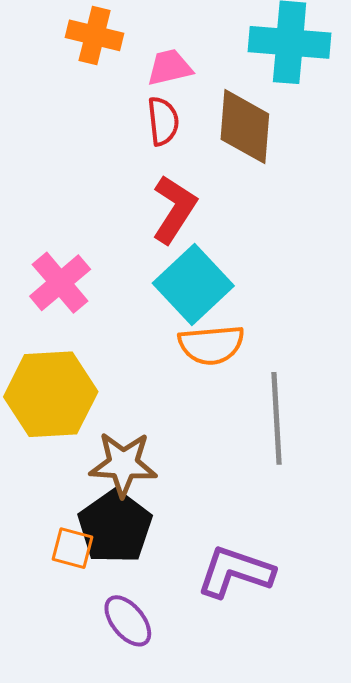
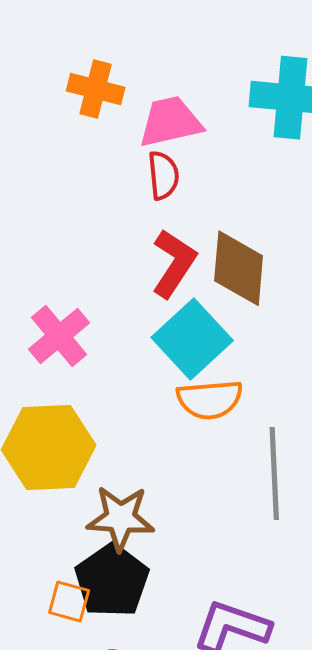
pink trapezoid: (170, 67) -> (170, 122), size x1.4
brown diamond: (245, 127) -> (239, 268), moved

